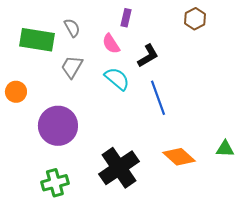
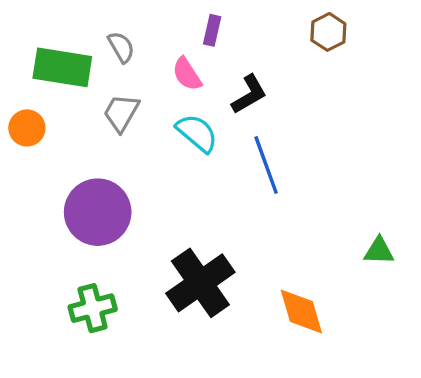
orange circle: (16, 92) -> (27, 128), moved
orange diamond: (179, 157) -> (301, 311), moved, turned 32

